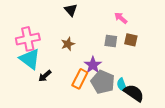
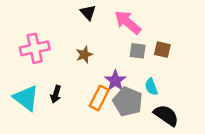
pink arrow: (121, 18) -> (128, 22), moved, size x1.6
cyan triangle: (30, 59) -> (26, 98), moved
black arrow: (45, 76) -> (56, 94), turned -32
cyan semicircle: (122, 85) -> (151, 87), moved

